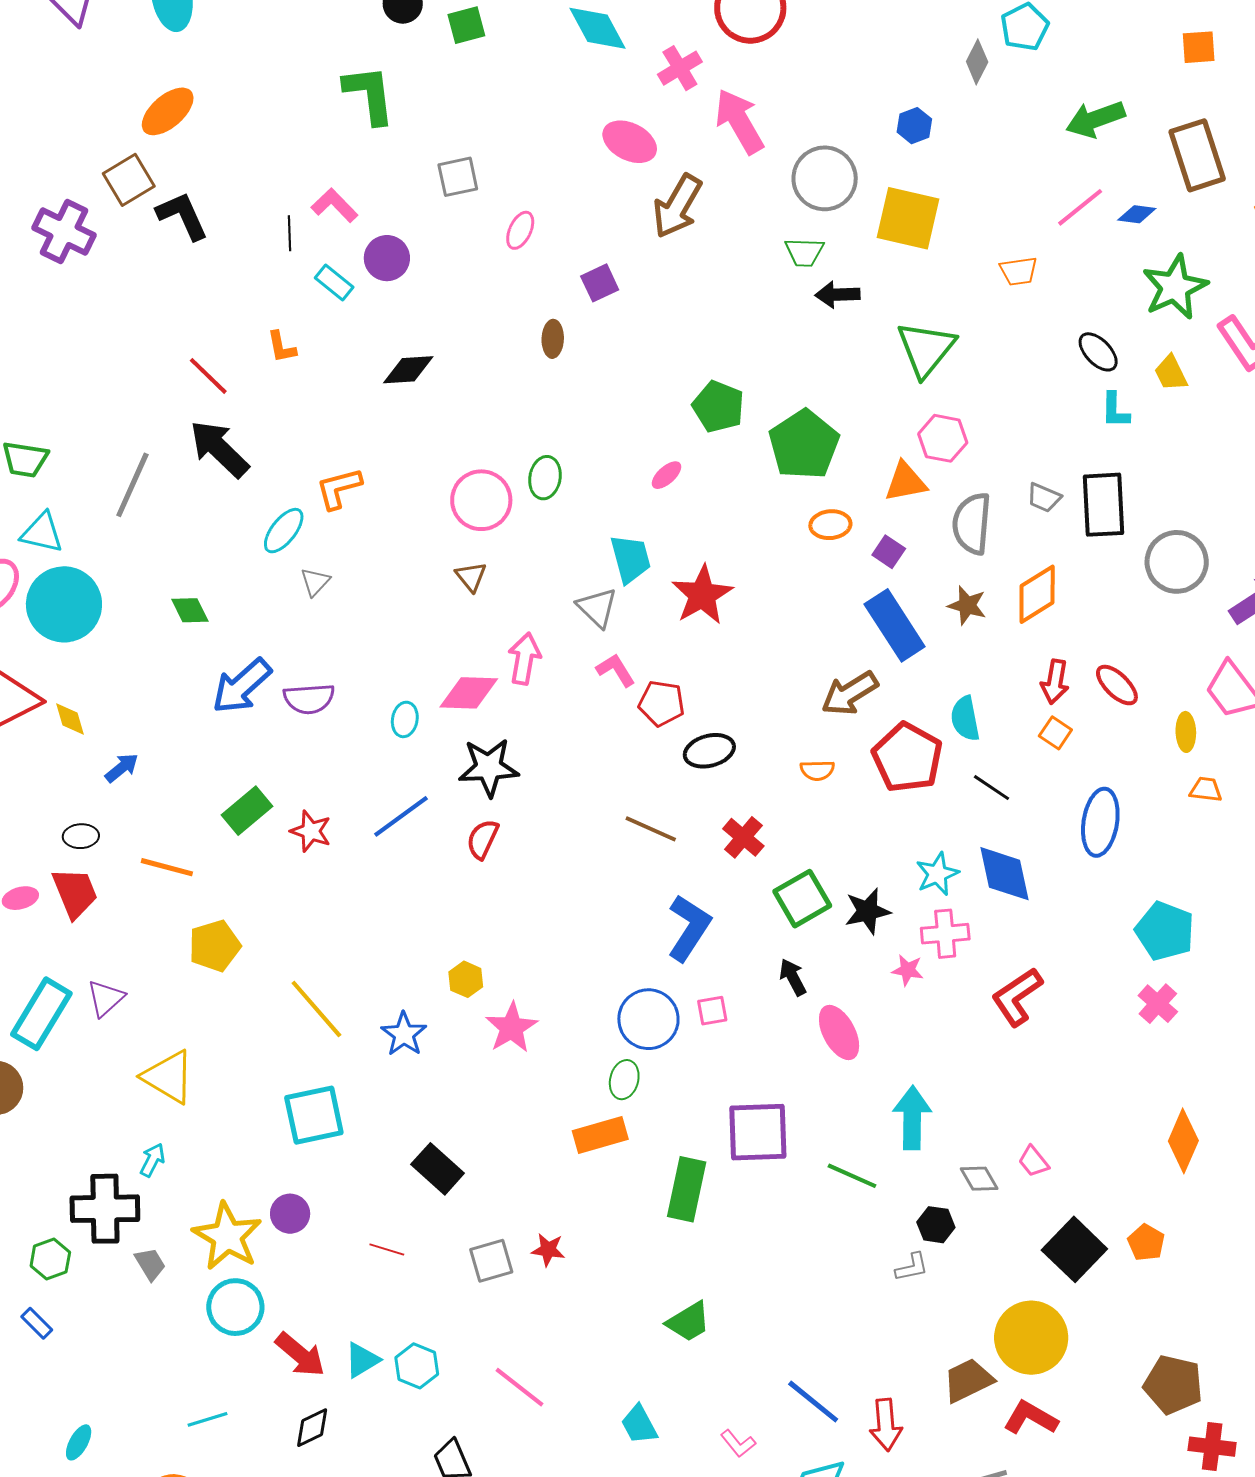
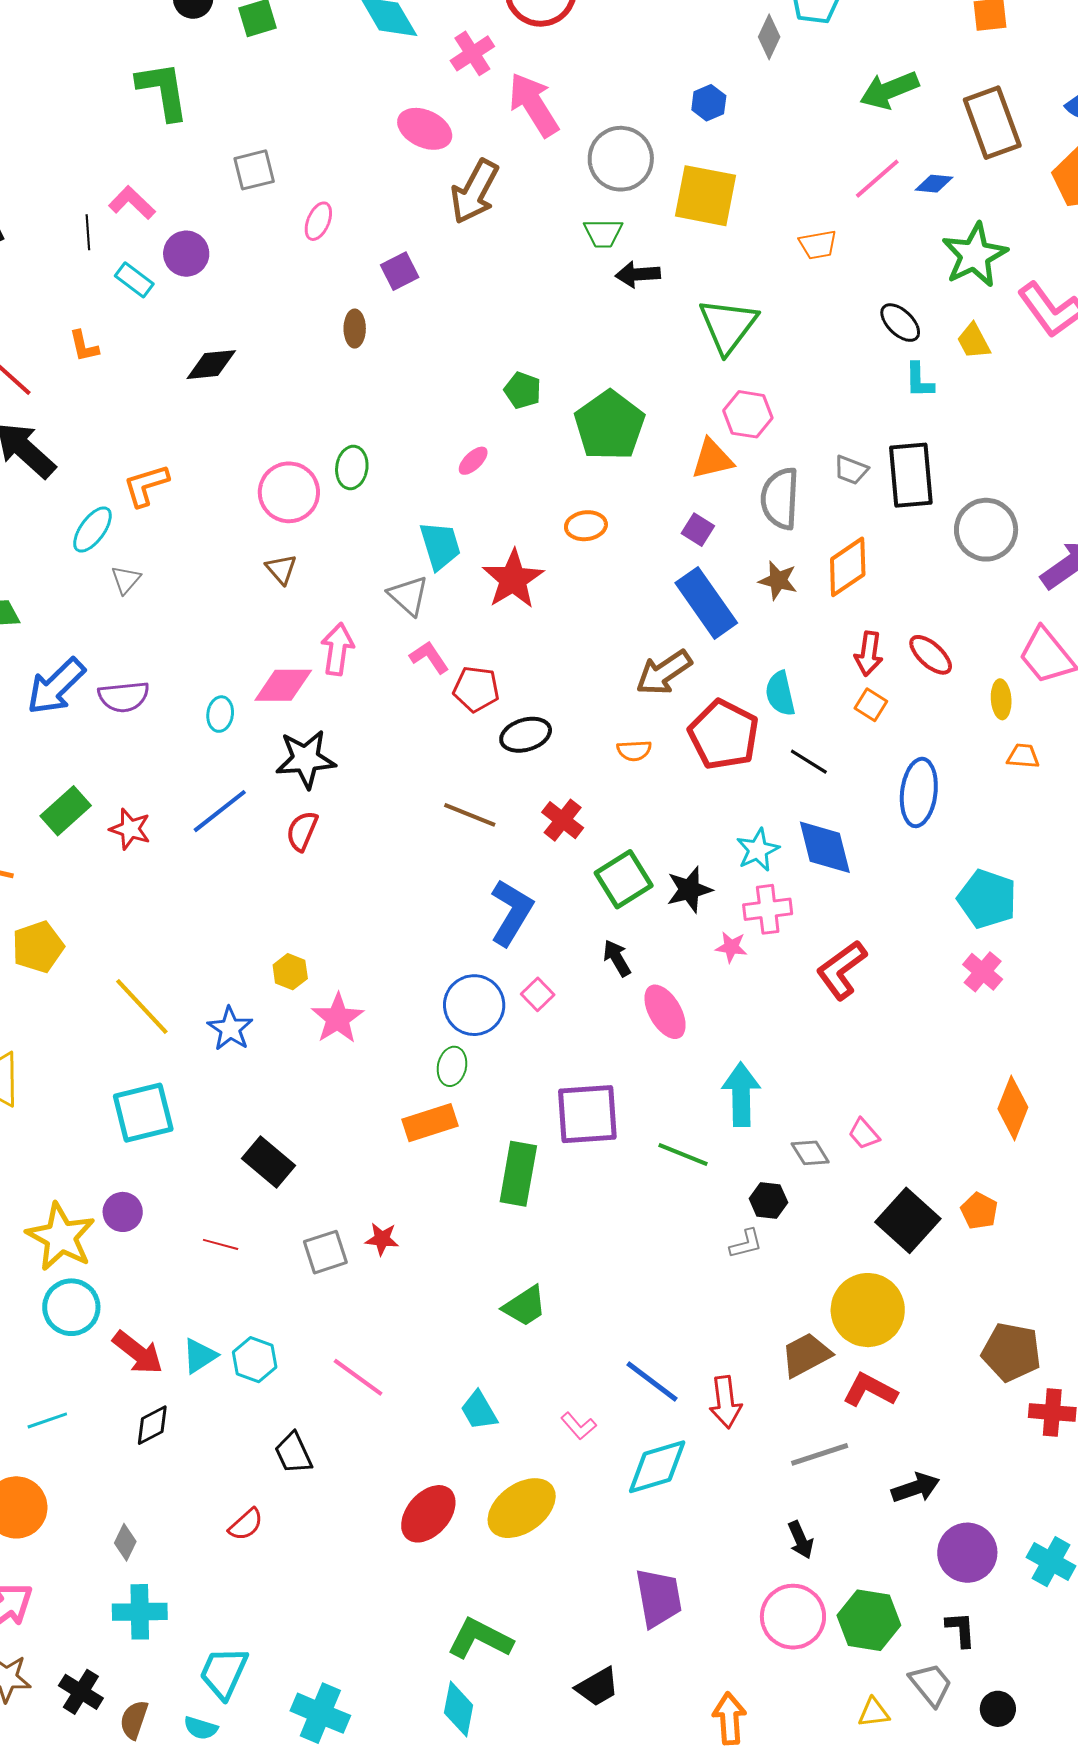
green pentagon: (718, 407) -> (523, 390), size x0.7
orange ellipse: (830, 525) -> (586, 526), moved
pink square: (712, 1011) -> (538, 994), turned -32

